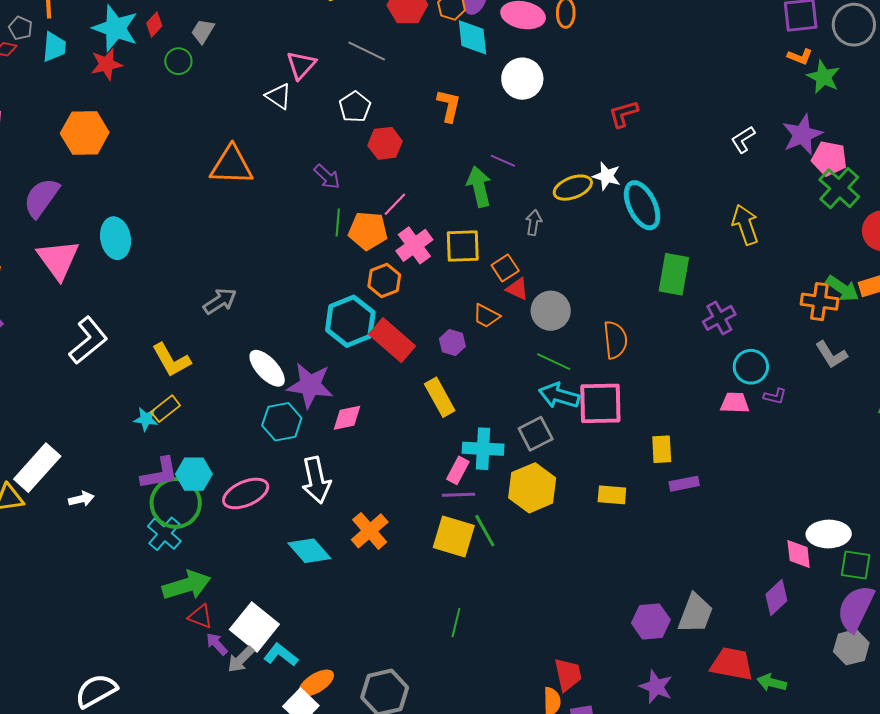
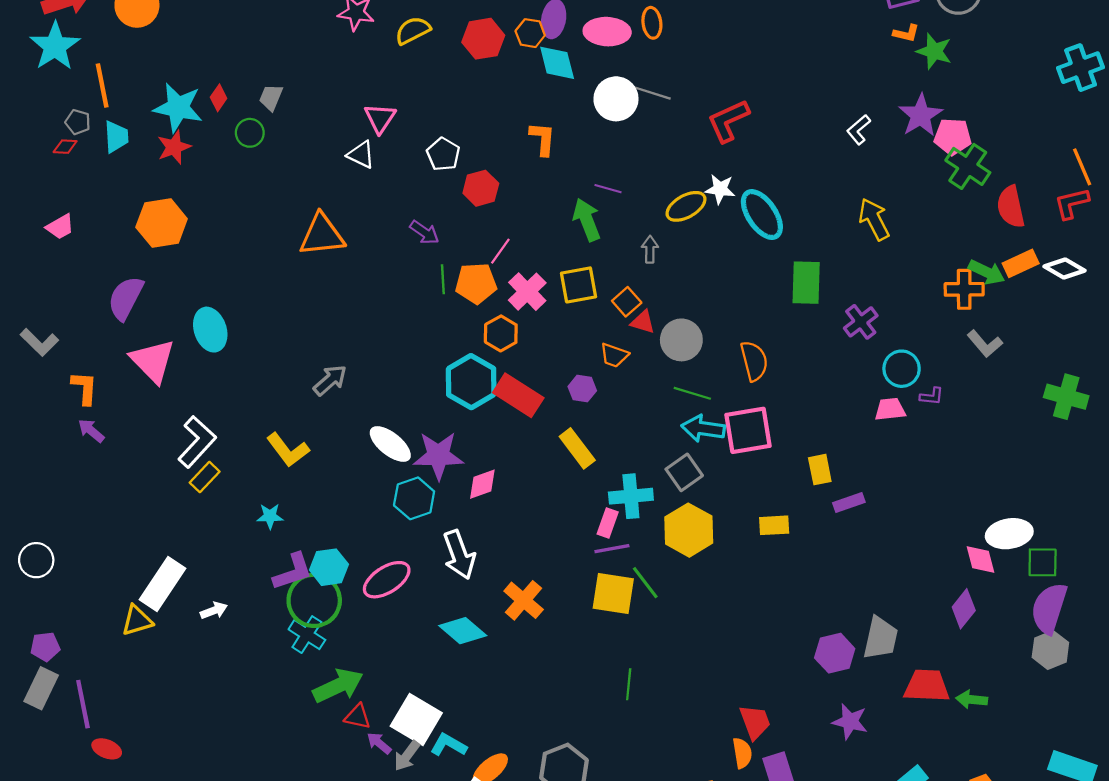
gray line: (367, 51) -> (650, 92), moved
red L-shape: (623, 114) -> (728, 121), size x1.4
yellow rectangle: (166, 409) -> (205, 477), moved

